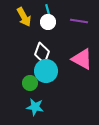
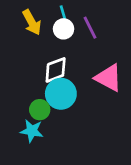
purple line: (79, 21) -> (90, 28), moved, turned 54
white diamond: (42, 53) -> (56, 70), turned 50
cyan star: (35, 107) -> (32, 131), moved

